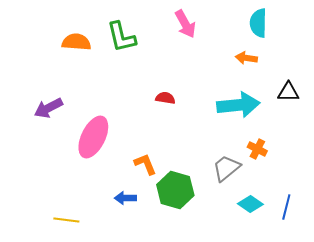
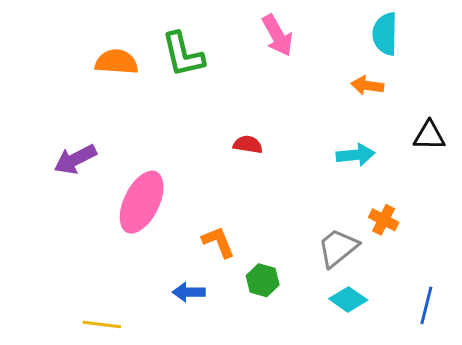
cyan arrow: (238, 105) -> (356, 155), size x0.6
green hexagon: (175, 190) -> (263, 280), size x0.6
cyan diamond: (250, 204) -> (348, 299), moved

